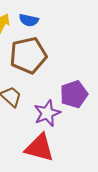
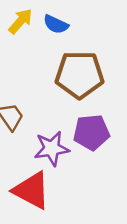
brown pentagon: (28, 55) -> (80, 75), moved

